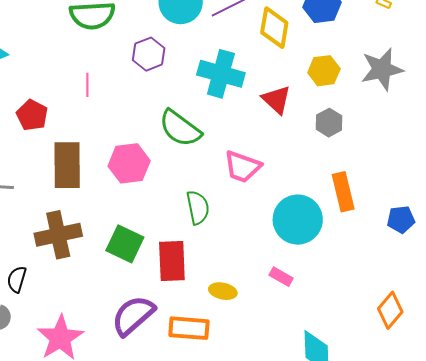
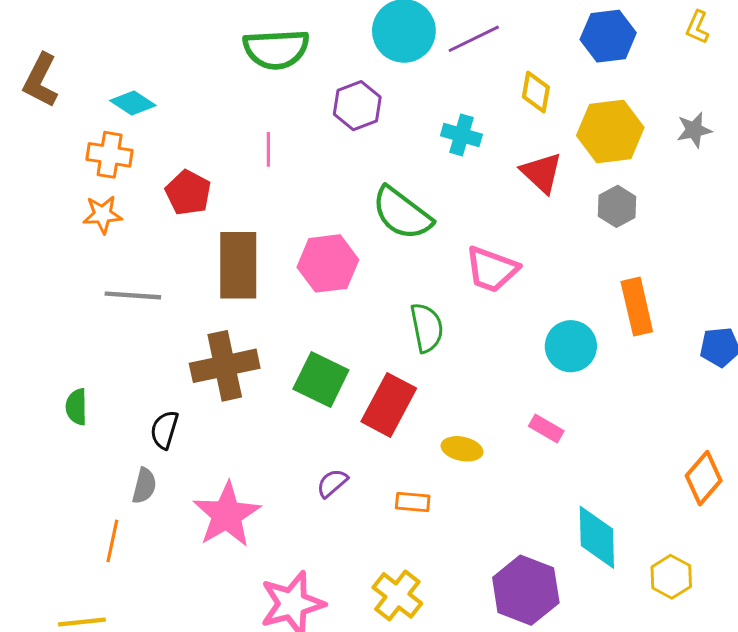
yellow diamond: (274, 28) -> (536, 92), moved, size x0.7
gray star: (382, 69) -> (694, 130), size x0.6
yellow hexagon: (324, 71) -> (610, 131), size x1.4
cyan cross: (221, 74) -> (461, 135), size x0.6
cyan circle: (298, 220) -> (571, 346), size x0.7
red rectangle: (172, 261) -> (389, 405), turned 30
purple semicircle: (133, 315) -> (332, 483), size x0.5
orange rectangle: (189, 328) -> (413, 502), size x0.6

